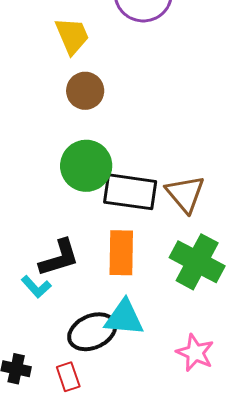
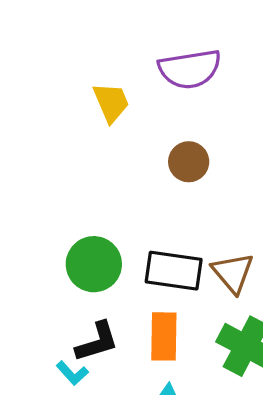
brown circle: (85, 91) -> (189, 162), moved
green circle: (86, 166) -> (94, 264), moved

